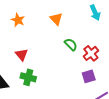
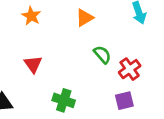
orange triangle: (56, 19) -> (85, 18), turned 40
green cross: (28, 77) -> (64, 100), moved

